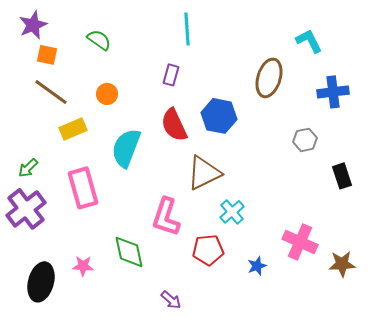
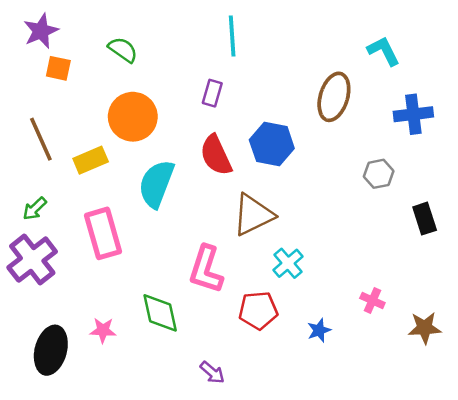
brown line: (51, 92) -> (41, 139), moved, turned 30
orange circle: (107, 94) -> (133, 117), size x1.8
pink cross: (300, 242) -> (372, 300), size x0.6

